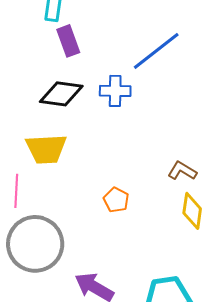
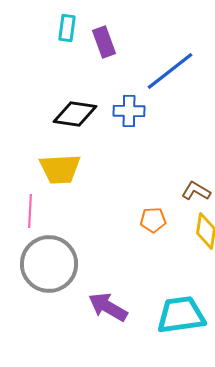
purple rectangle: (68, 41) -> (104, 42), moved
orange pentagon: (116, 200) -> (153, 220), moved, turned -30

